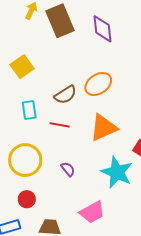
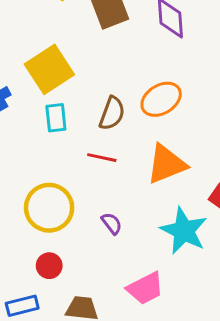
yellow square: (22, 67) -> (49, 69), size x1.4
brown semicircle: (65, 95) -> (112, 113), turned -40
cyan rectangle: (29, 110) -> (56, 118), moved

